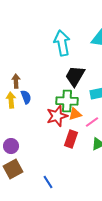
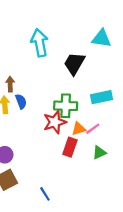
cyan arrow: (62, 43) -> (40, 43), moved
black trapezoid: (75, 76) -> (74, 63), moved
orange triangle: (75, 114) -> (79, 129), moved

